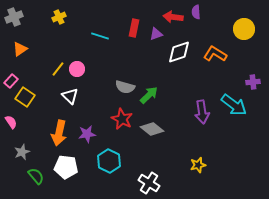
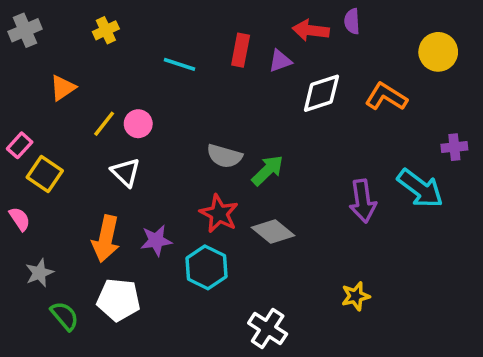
orange triangle: (20, 49) -> (63, 88), moved
cyan hexagon: (109, 161) -> (206, 267), moved

